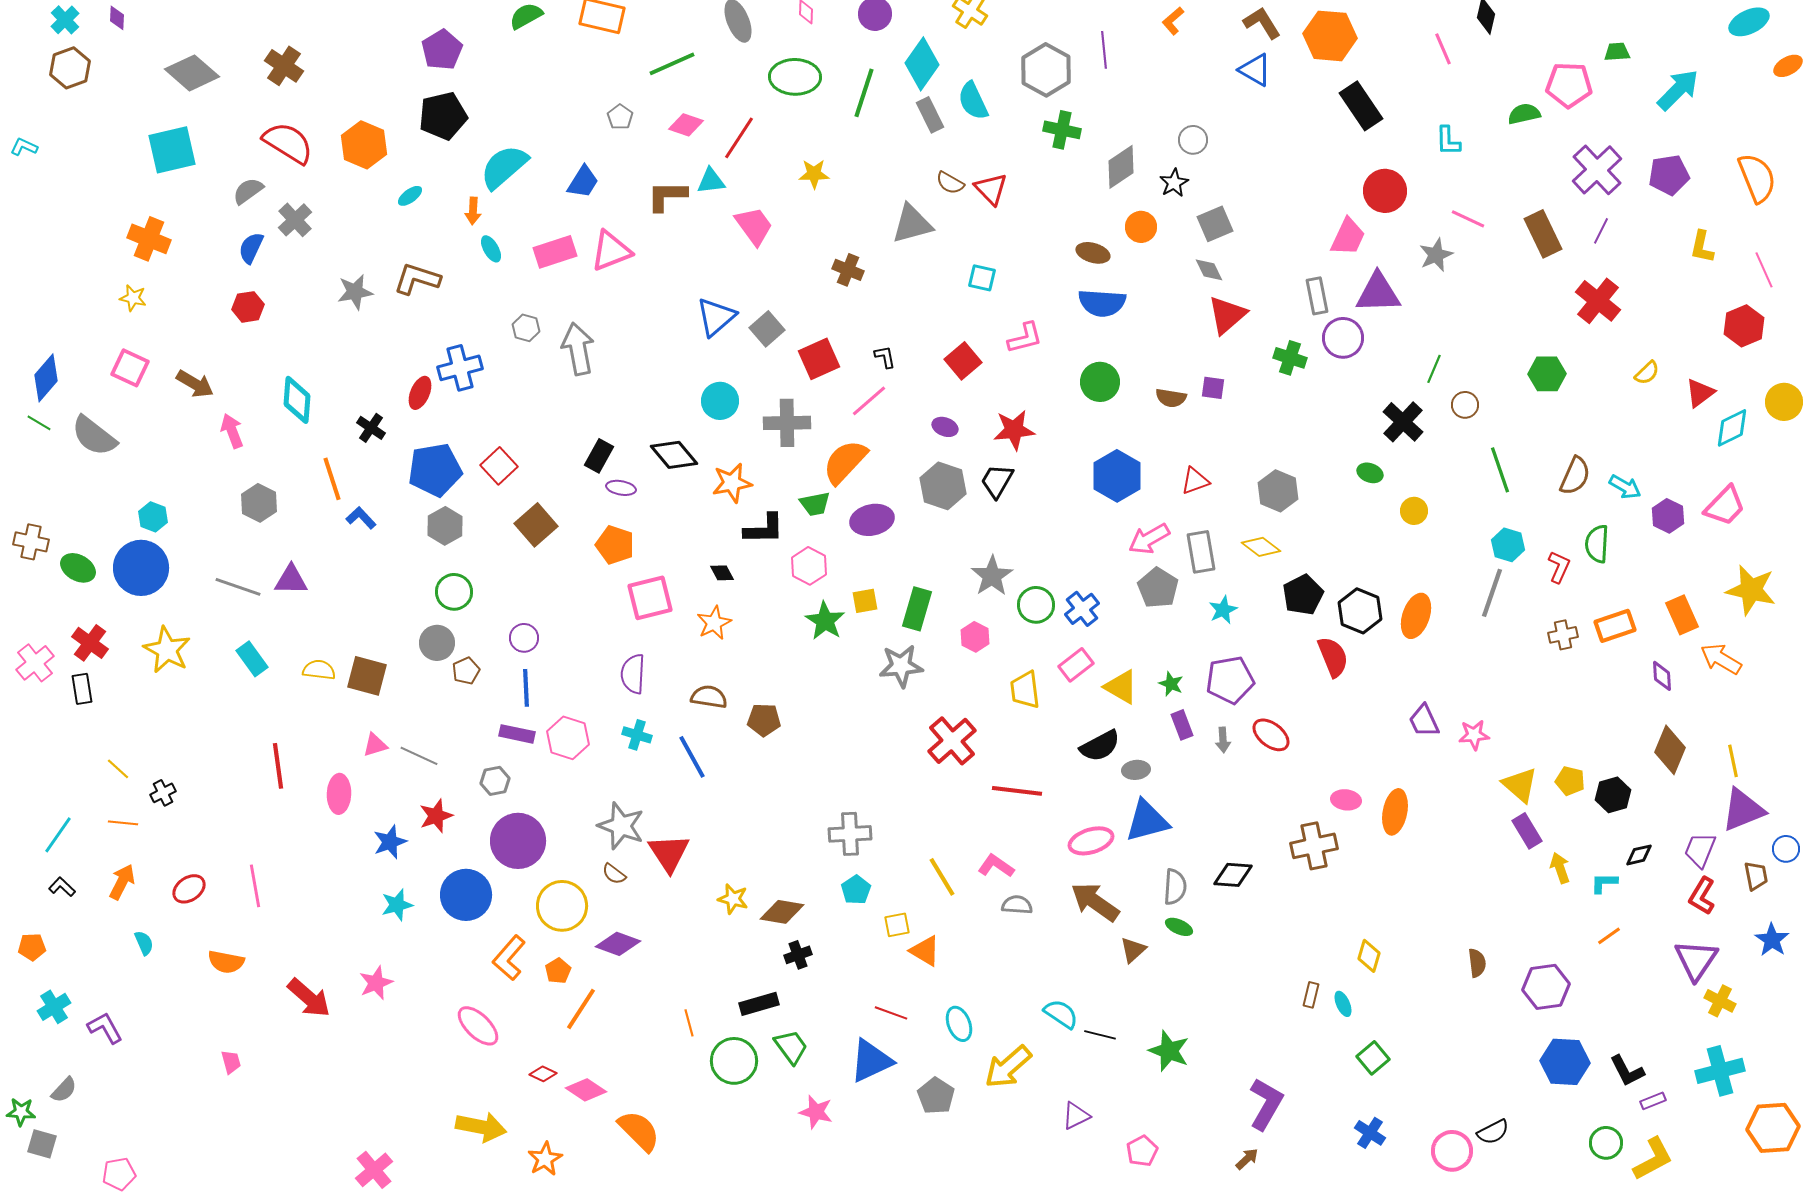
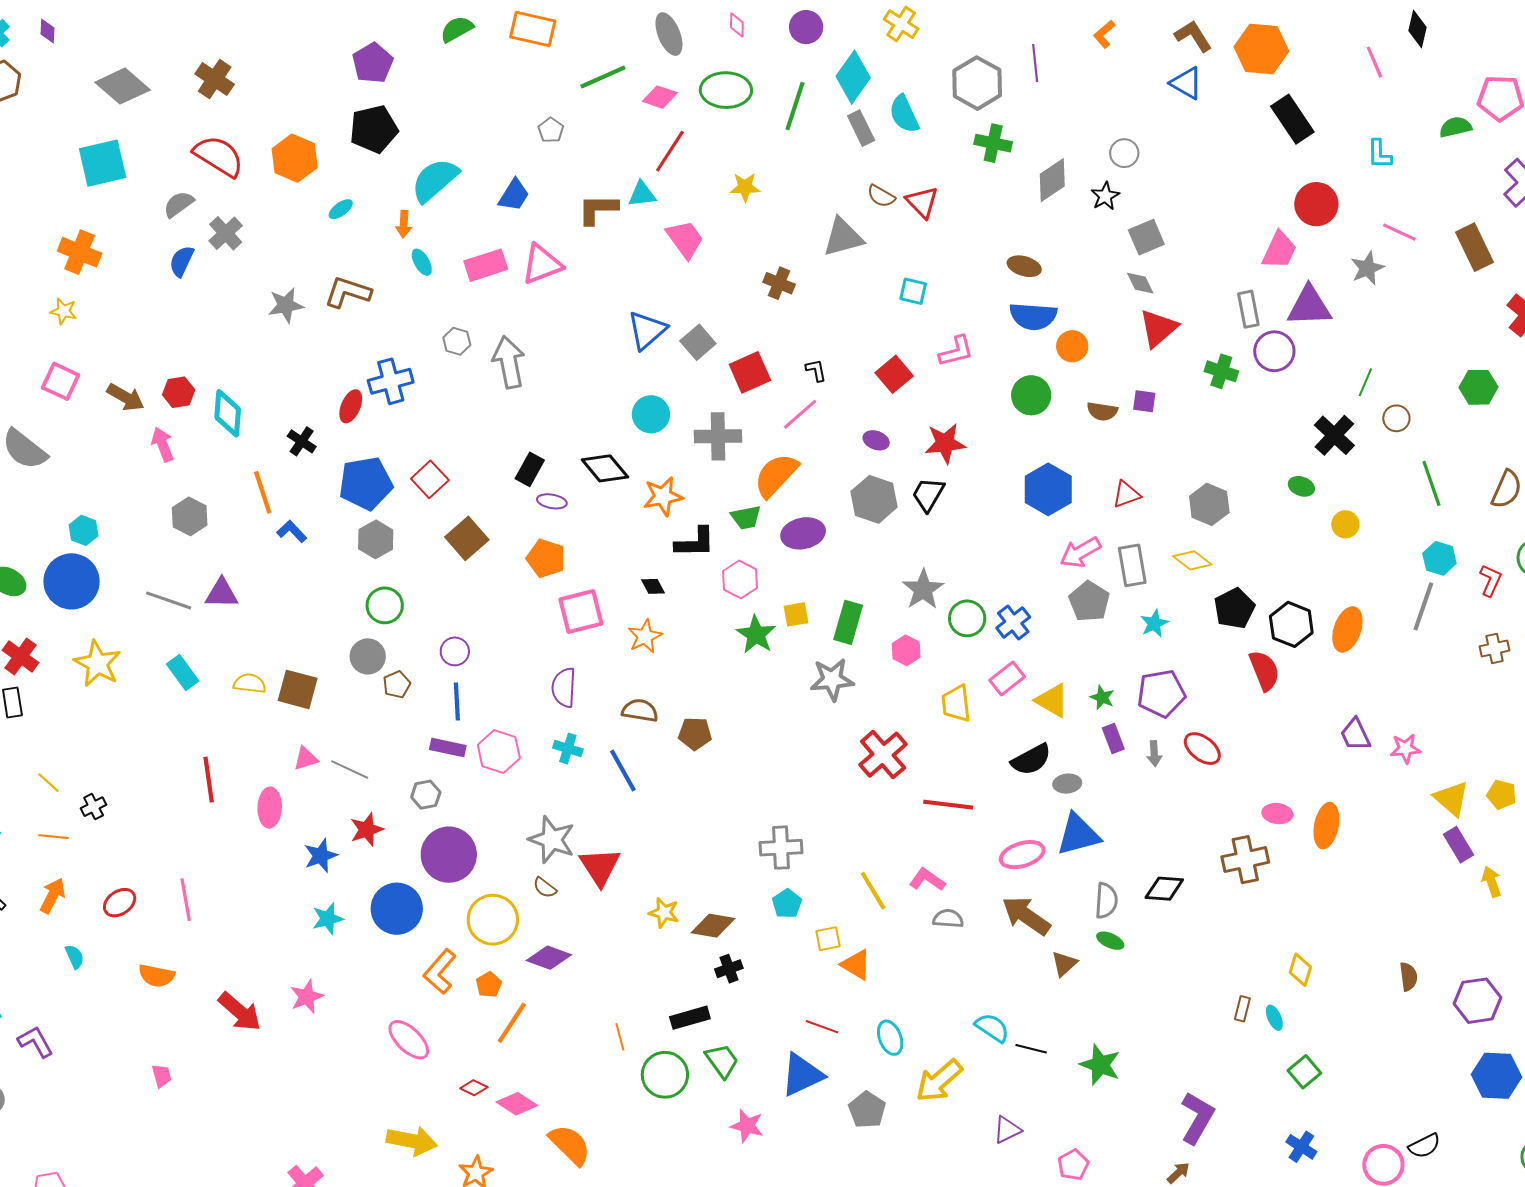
pink diamond: (686, 125) -> (660, 97), moved
orange circle: (1141, 227) -> (1072, 346), moved
red hexagon: (248, 307) -> (179, 392), moved

